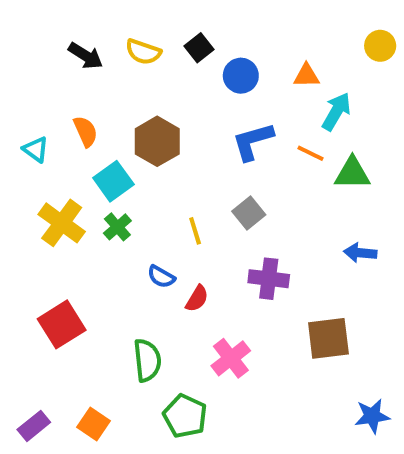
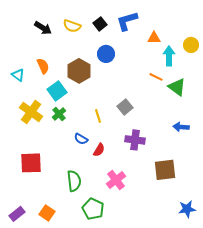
yellow circle: (380, 46) -> (191, 45), moved
blue circle: (241, 76) -> (106, 54), moved
cyan arrow: (336, 111) -> (169, 56), turned -30
blue L-shape: (253, 141) -> (127, 21), moved
green triangle: (352, 173) -> (177, 87), turned 36
red square: (62, 324) -> (31, 163), turned 30

